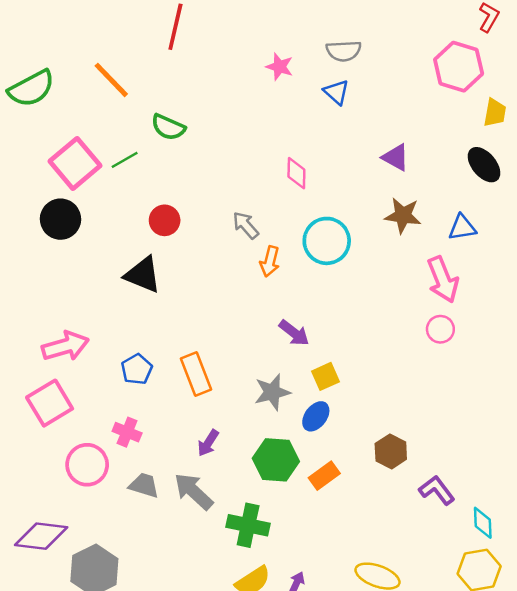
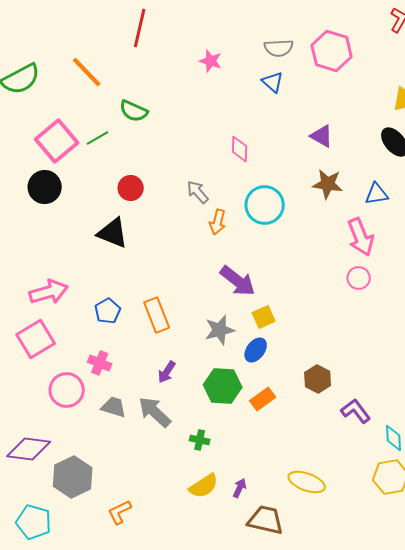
pink star: (280, 67) -> (211, 61), moved
pink hexagon: (459, 67) -> (332, 51), moved
purple arrow: (294, 333) -> (238, 281), size x1.4
green cross: (248, 525) -> (200, 440), size x0.6

